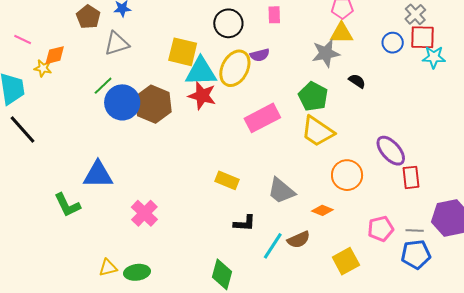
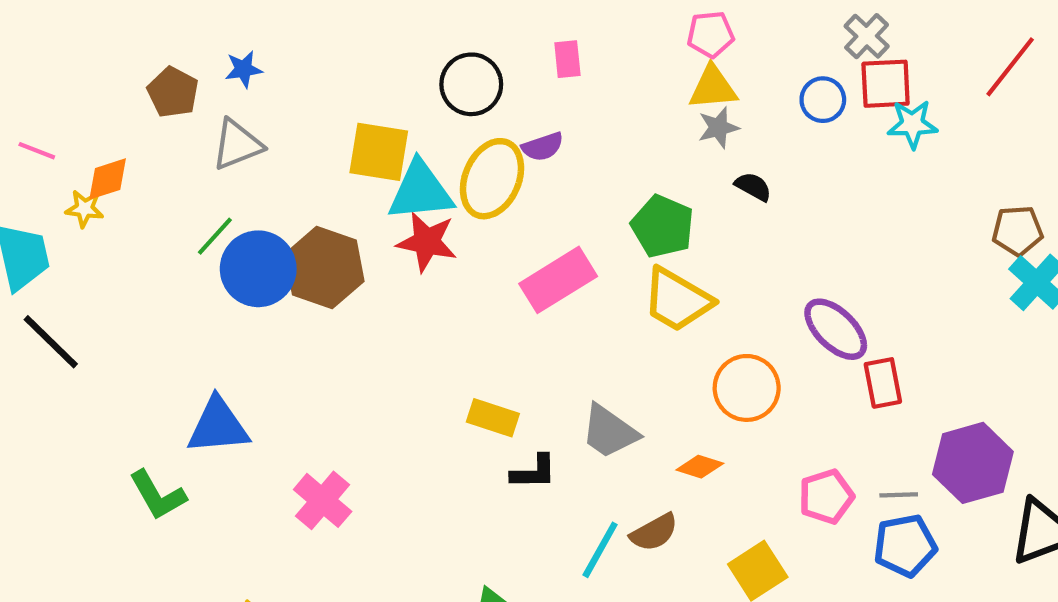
gray star: (326, 53) -> (718, 128), moved, size x0.7
black L-shape: (245, 223) -> (534, 472), moved

